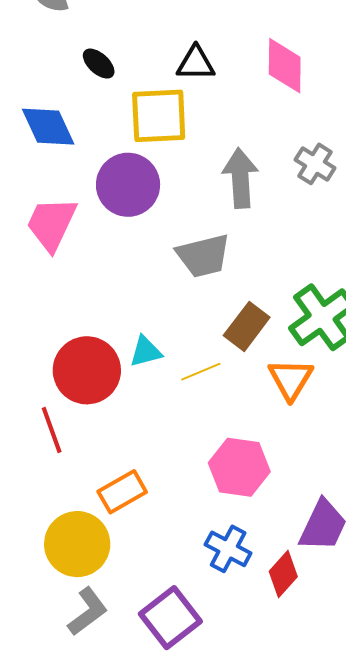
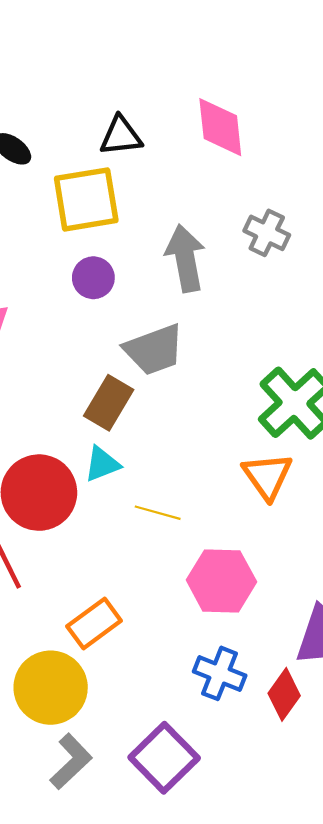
purple circle: (128, 185) -> (93, 278), moved, size x0.6
brown rectangle: (247, 326) -> (109, 403), moved
yellow line: (201, 372) -> (158, 513), moved, turned 45

